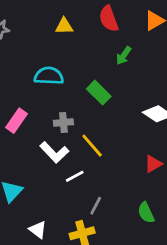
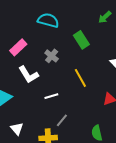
gray cross: (63, 122) -> (52, 56), turned 32
yellow line: (92, 146) -> (80, 78), moved
white L-shape: (54, 152) -> (28, 75), moved

